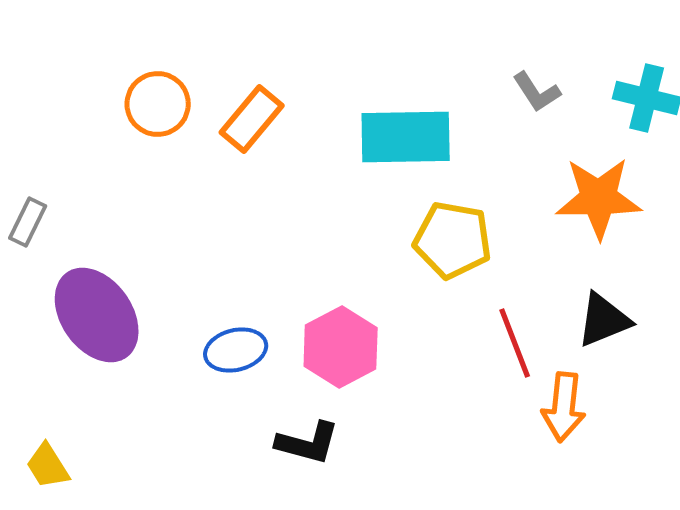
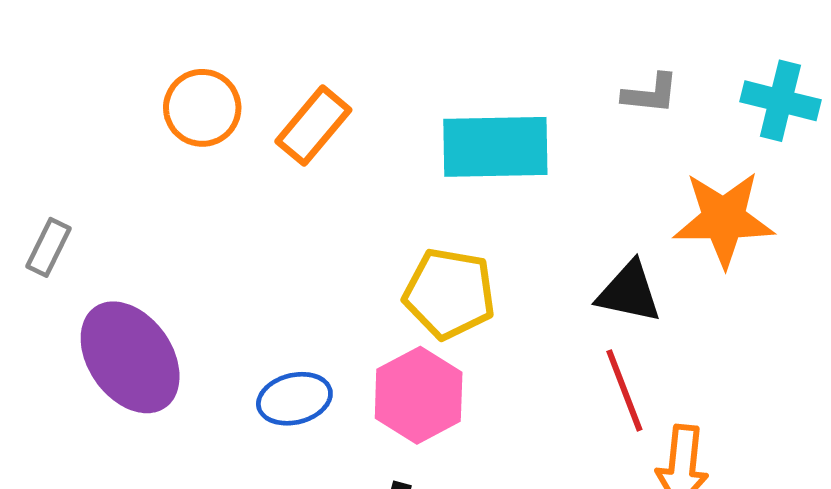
gray L-shape: (537, 92) -> (650, 94), turned -51
yellow pentagon: (453, 240) -> (449, 294), moved
black triangle: (604, 320) -> (629, 292), moved, turned 34

